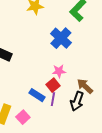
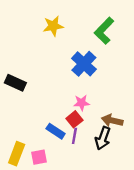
brown arrow: (85, 86) -> (112, 121), turned -30
pink square: (23, 117) -> (39, 157), turned 32

